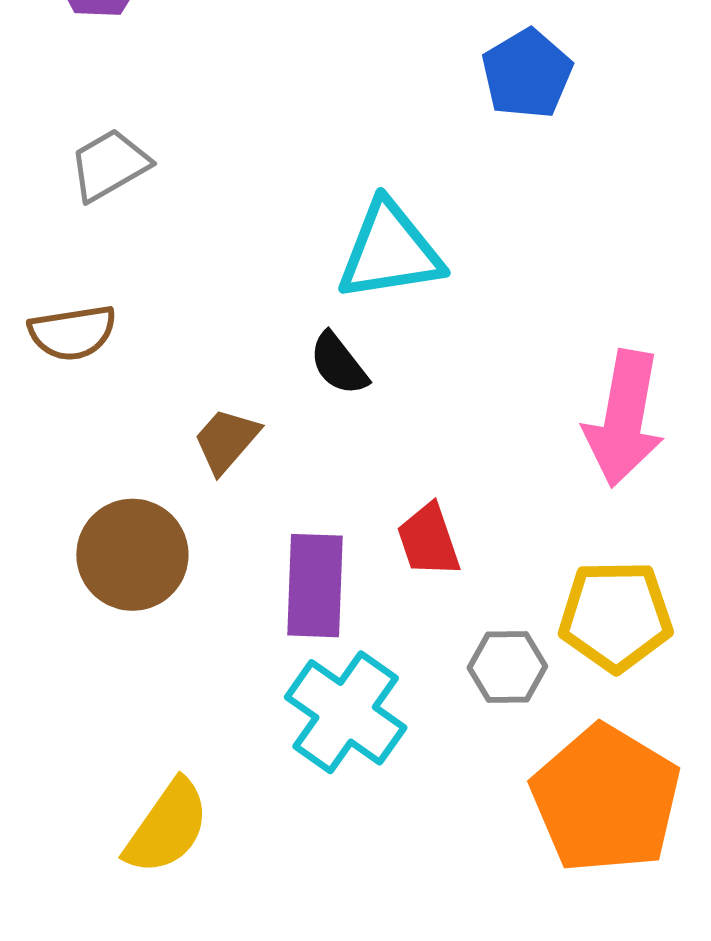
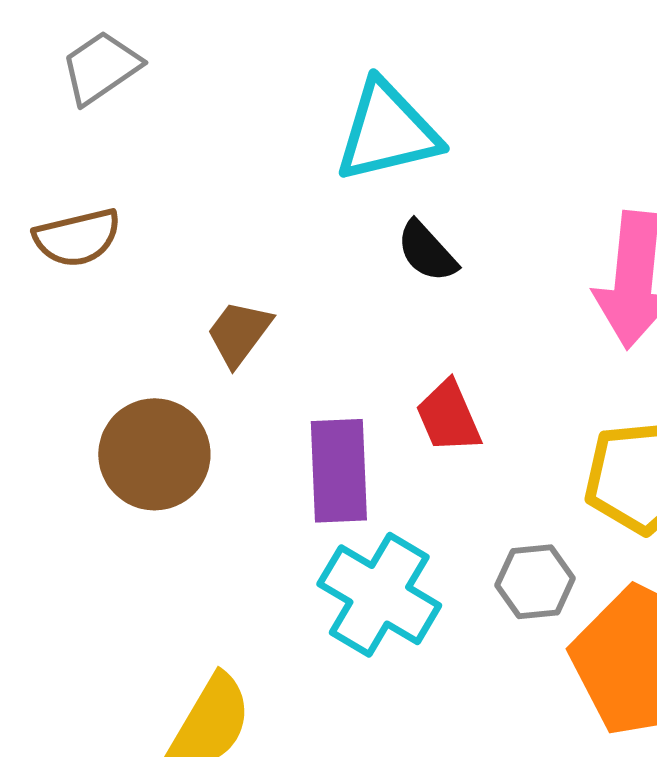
black semicircle: (339, 364) -> (427, 252), moved
gray hexagon: (507, 667) -> (535, 582), moved

